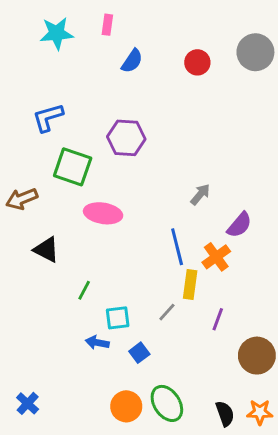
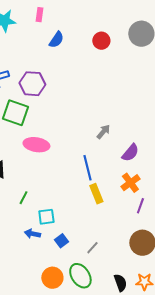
purple hexagon: (126, 138) -> (32, 84), moved
orange cross: (216, 257) -> (130, 183), moved
yellow rectangle: (190, 284) -> (96, 194), turned -30
gray line: (167, 312) -> (92, 248), moved
purple line: (218, 319) -> (140, 206), moved

